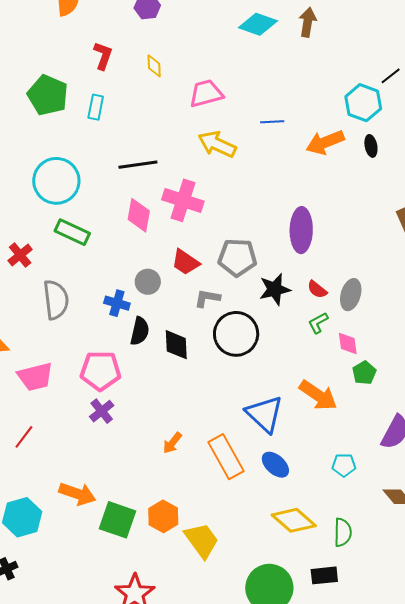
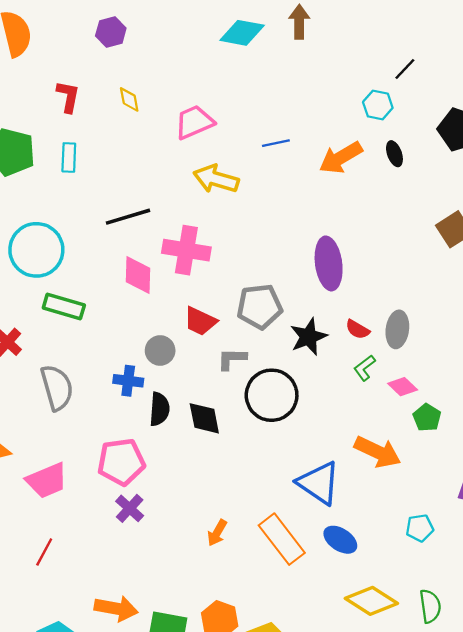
cyan hexagon: (363, 103) -> (378, 105), size x0.7
pink diamond: (348, 344) -> (403, 387), turned -30

